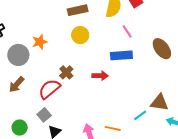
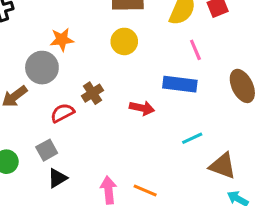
gray circle: (18, 55) -> (42, 68), moved
red semicircle: (49, 89) -> (62, 113), size x0.7
cyan line: (140, 115) -> (192, 138), moved

